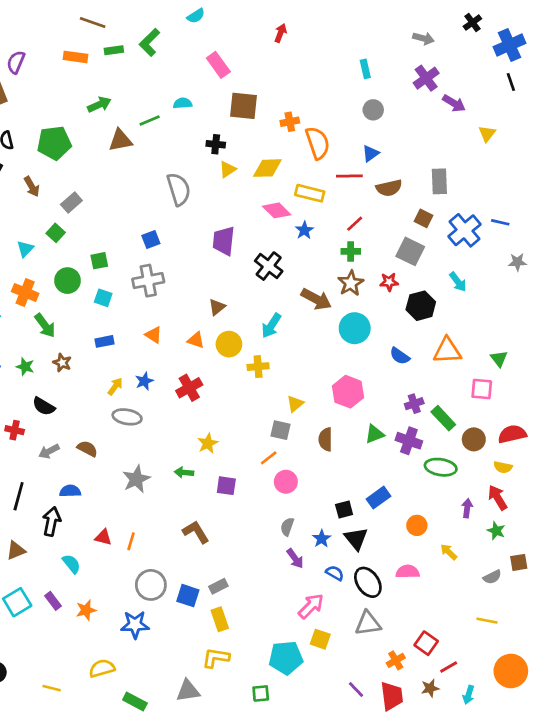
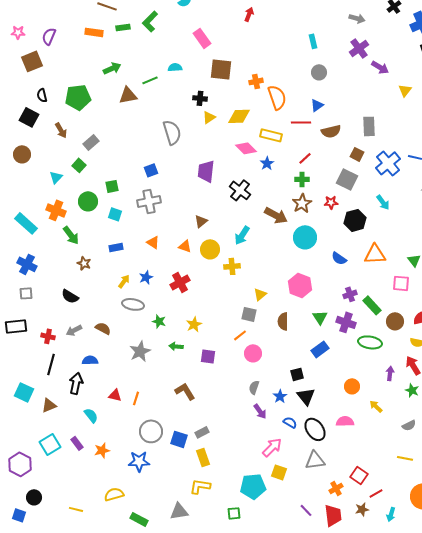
green star: (25, 367) -> (159, 321), moved
red cross: (15, 430) -> (48, 336), moved
green triangle: (375, 434) -> (320, 317), turned -42
blue rectangle: (378, 498) -> (320, 349), moved

